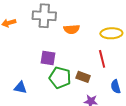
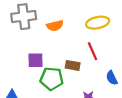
brown rectangle: (83, 77) -> (73, 65), moved

